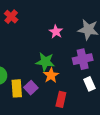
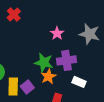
purple cross: (83, 59) -> (67, 60), moved
white rectangle: (89, 84) -> (79, 82), moved, turned -48

